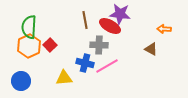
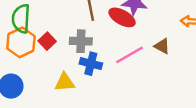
gray cross: (99, 45) -> (81, 41), moved
brown triangle: (151, 49) -> (162, 46), moved
pink line: (107, 66) -> (130, 55), moved

